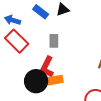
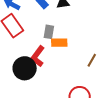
orange rectangle: (55, 80) -> (59, 43), moved

